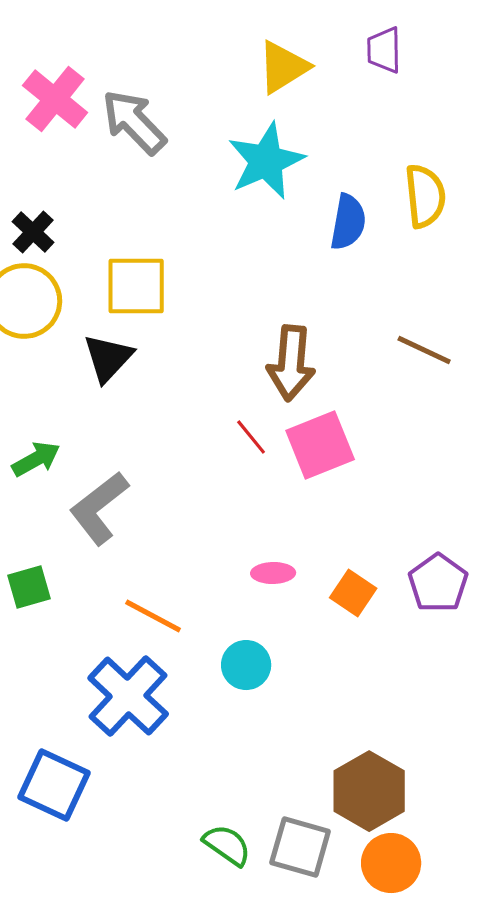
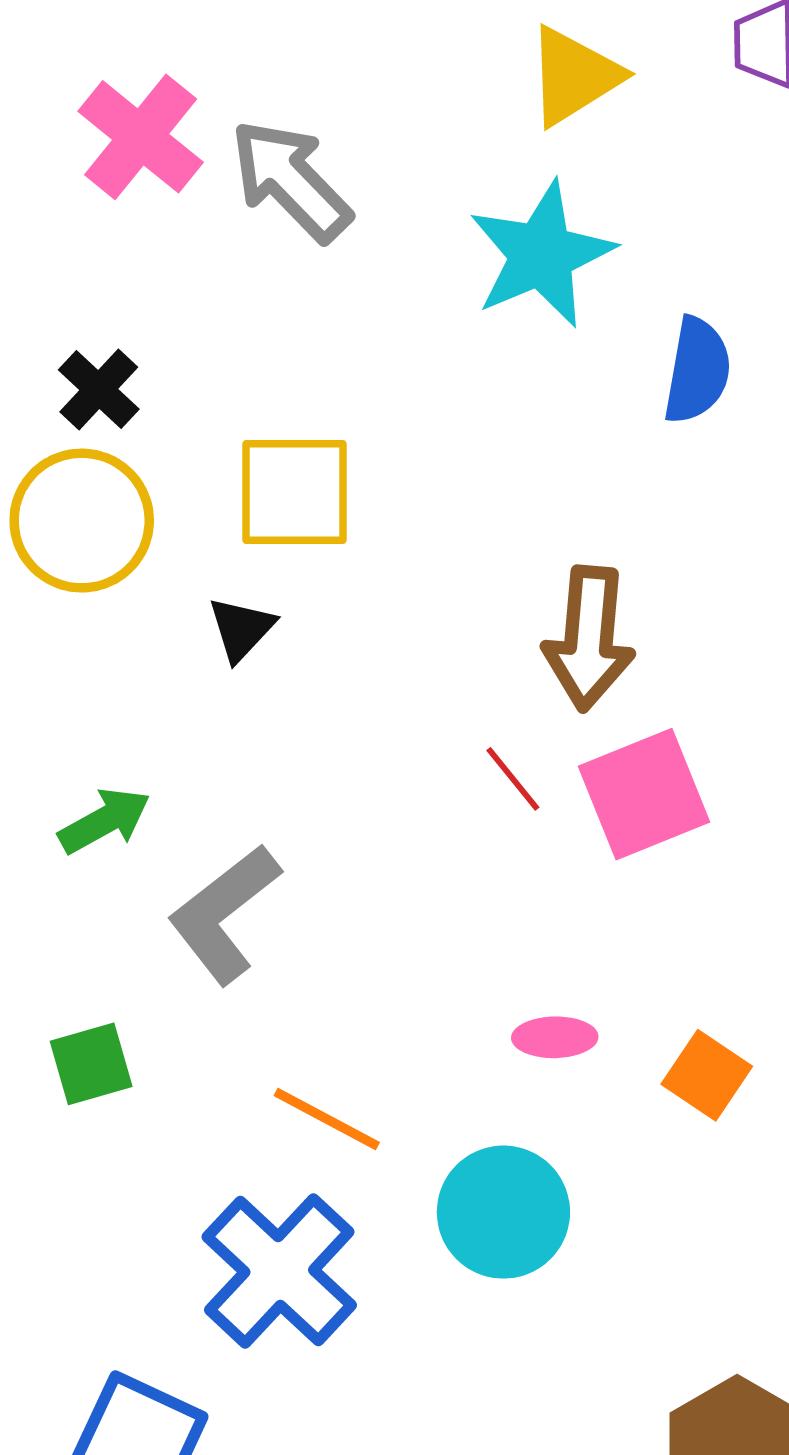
black triangle: (108, 358) -> (241, 629), size x0.7
cyan circle: (246, 665) -> (503, 1212), size x1.4

